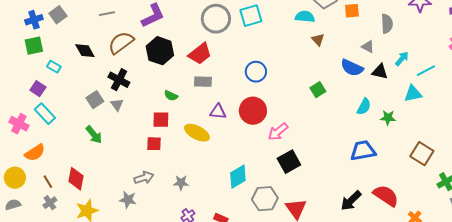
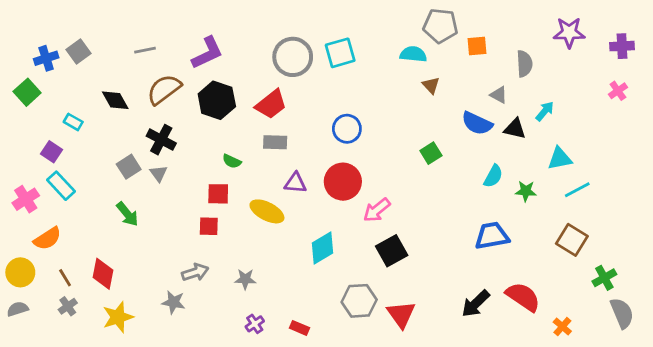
green square: (34, 46) -> (27, 92), moved, turned -30
cyan line: (426, 71) -> (577, 190), moved
pink cross: (19, 124) -> (26, 199), turned 30
cyan diamond: (238, 177) -> (323, 248), moved

